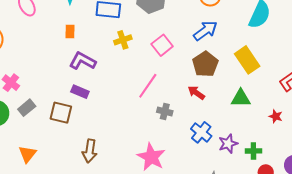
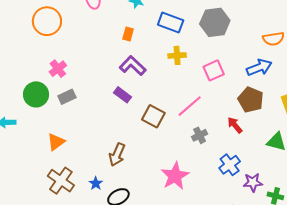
brown pentagon: (205, 64) -> (251, 100), turned -30
gray cross: (165, 112) -> (200, 135), turned 35
brown square: (61, 113) -> (153, 116), moved

